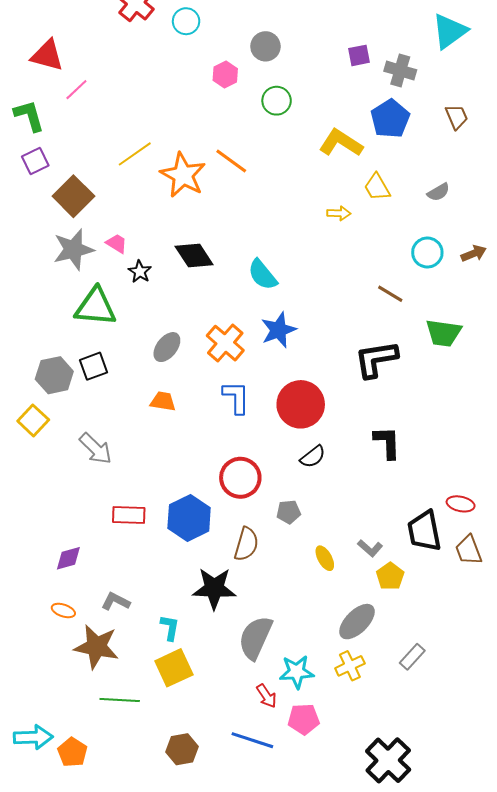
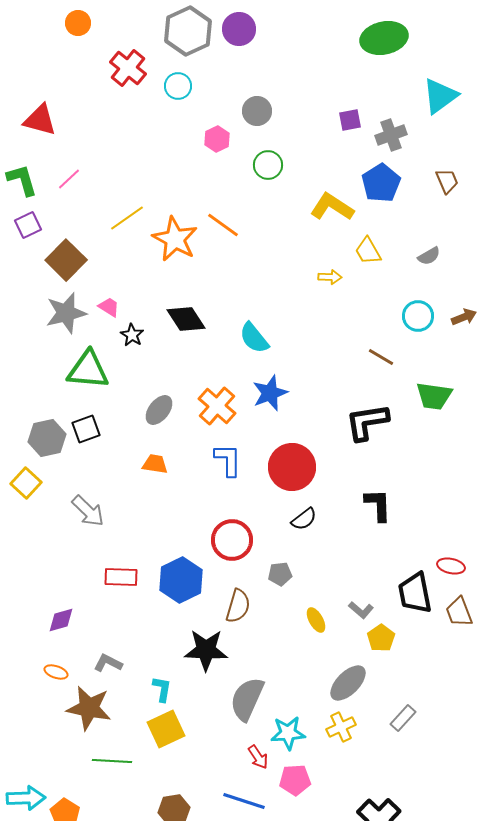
gray cross: (400, 70) -> (391, 135), turned -36
pink line: (76, 90) -> (69, 179), moved

